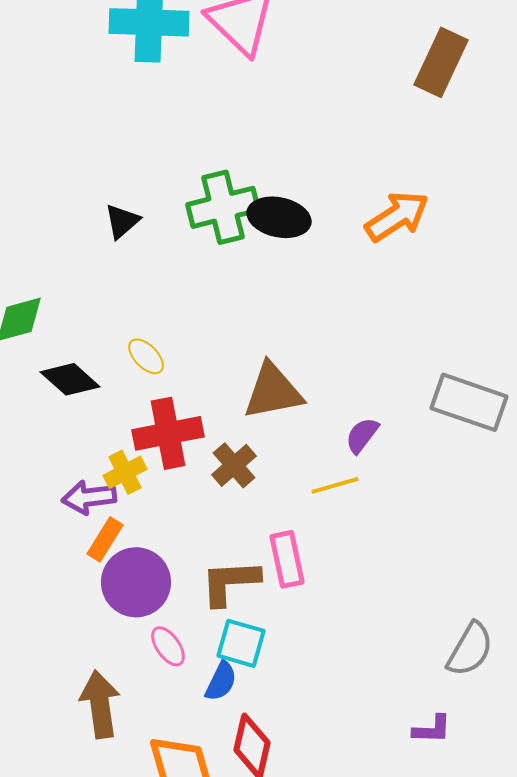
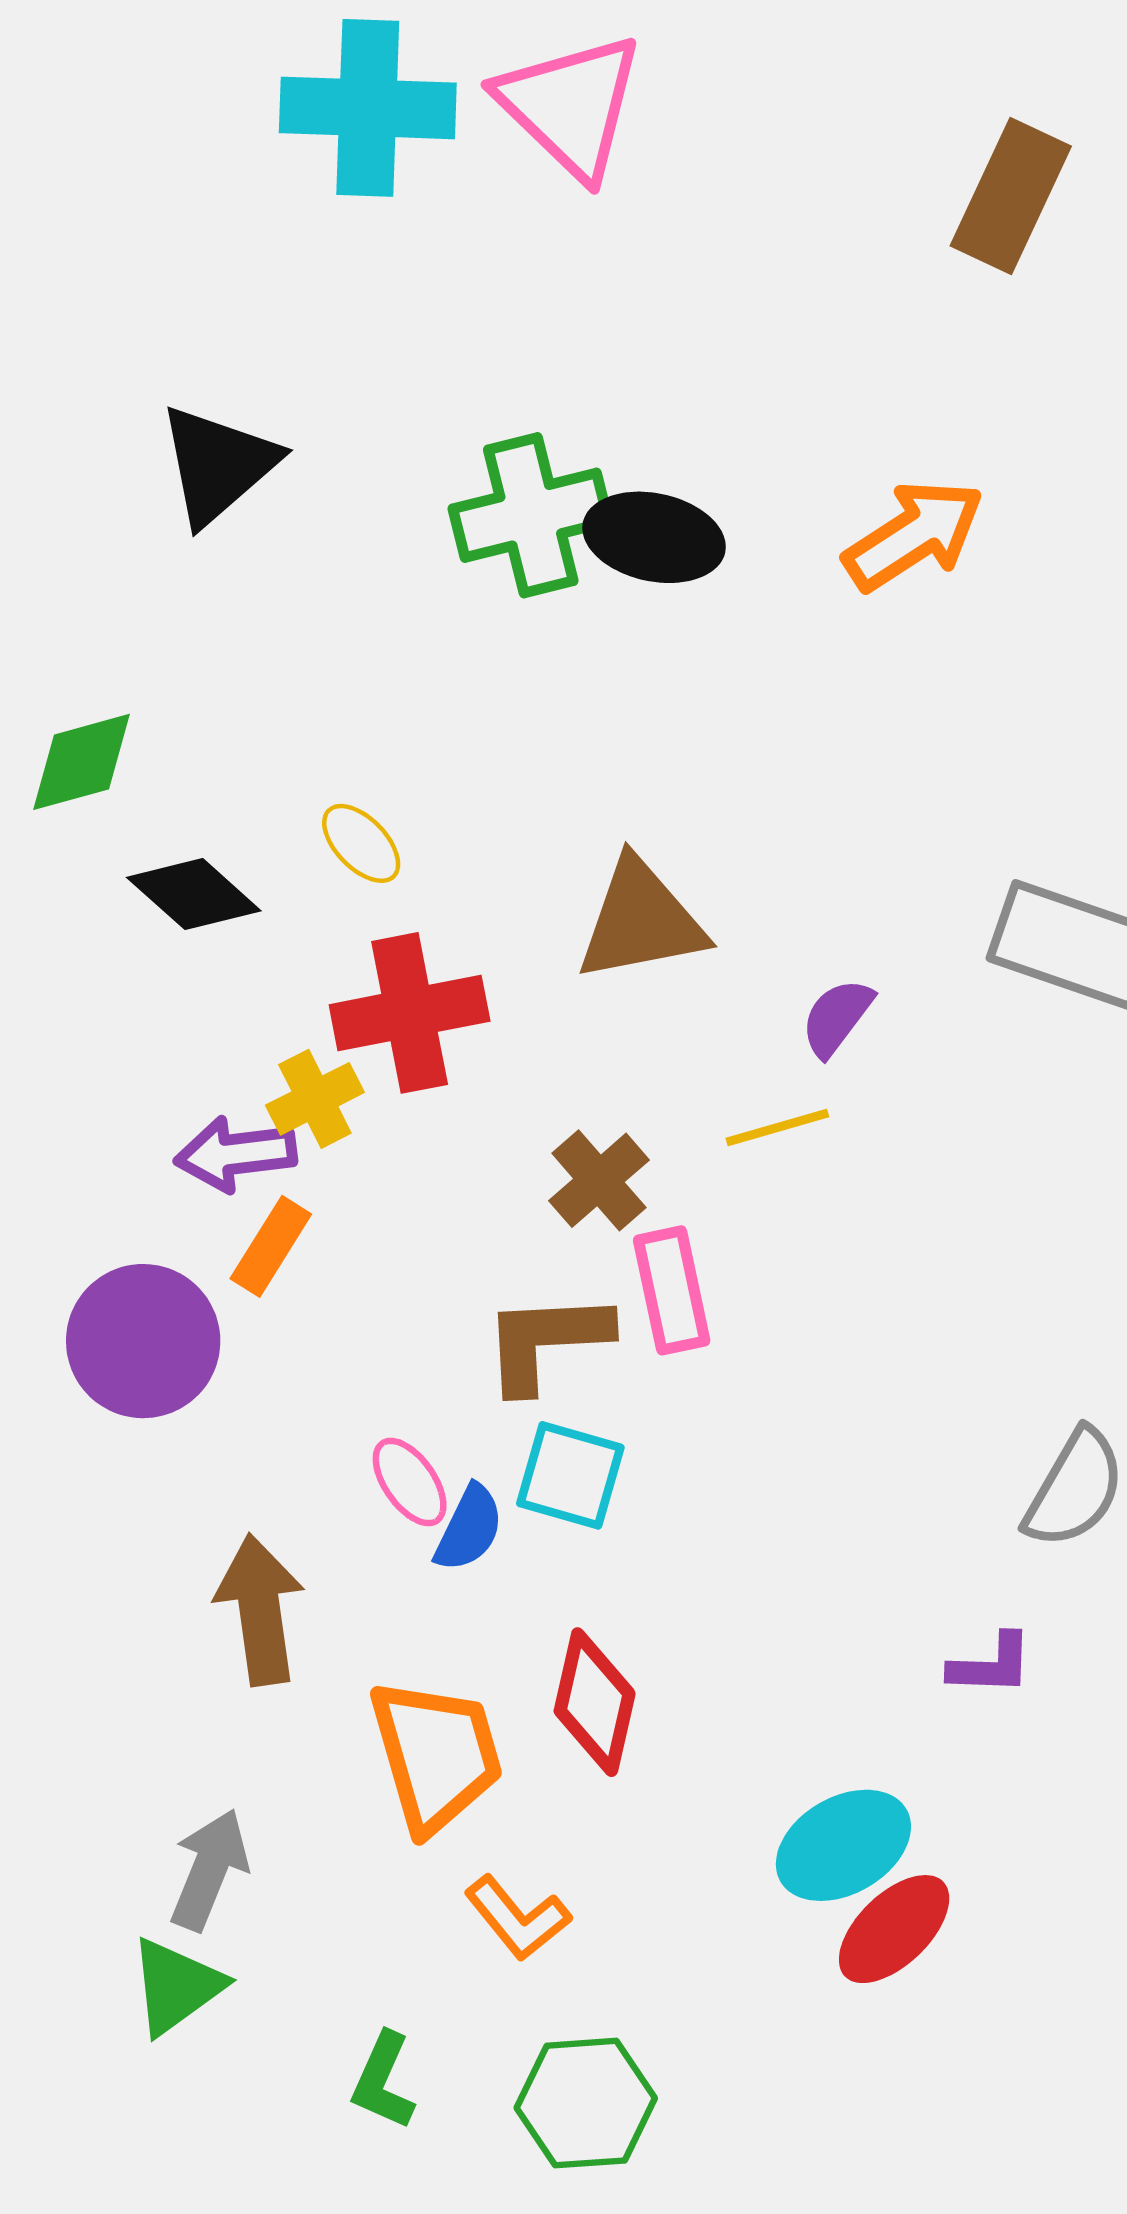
black triangle: (122, 221) -> (218, 465), moved, size x1.6
brown cross: (234, 465) -> (599, 1180), moved
purple circle: (136, 582) -> (143, 1341), moved
blue semicircle: (221, 681) -> (469, 1528), moved

